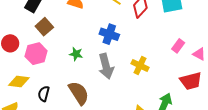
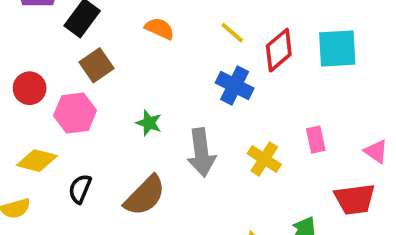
blue cross: (109, 34) -> (235, 86), moved
pink rectangle: (178, 46) -> (316, 140), moved, turned -56
brown semicircle: (79, 93) -> (145, 196), turned 70

